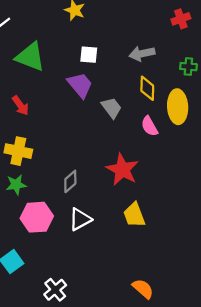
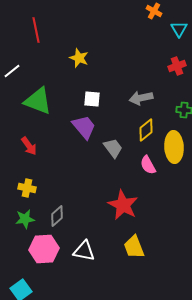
yellow diamond: (147, 88) -> (146, 130), turned 50
yellow cross: (18, 151) -> (27, 188), size x0.7
gray diamond: (70, 181) -> (57, 216), moved
white triangle: (80, 219) -> (84, 251), turned 40

